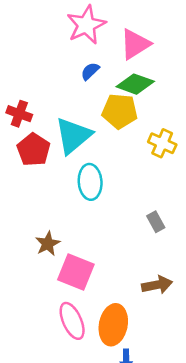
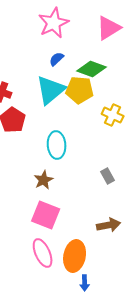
pink triangle: (135, 44) -> (109, 28), moved
cyan triangle: (73, 136) -> (51, 90), moved
brown star: (48, 244) -> (44, 180), moved

